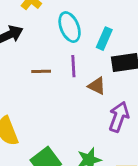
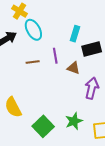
cyan ellipse: (70, 27) -> (33, 30), moved

